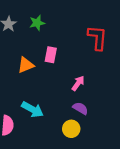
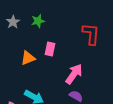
pink arrow: (78, 83) -> (74, 74), size x1.5

